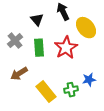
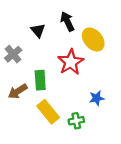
green rectangle: (39, 48) -> (40, 80), moved
green cross: (71, 90) -> (76, 121), moved

